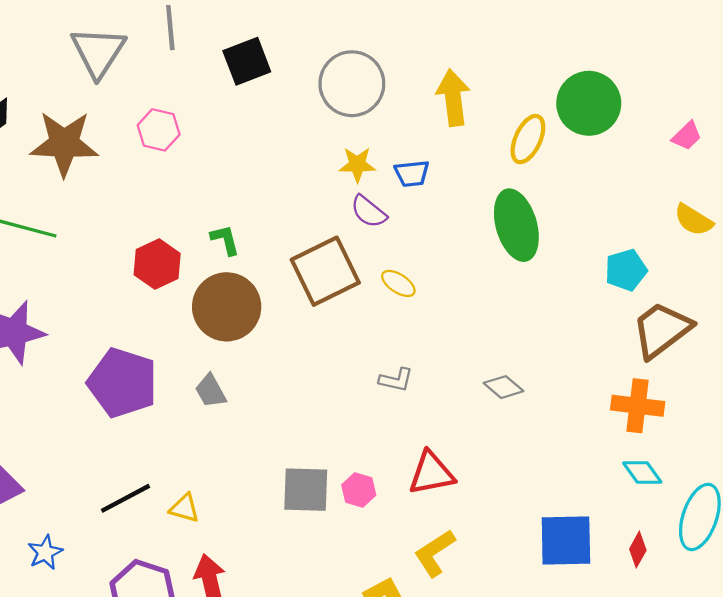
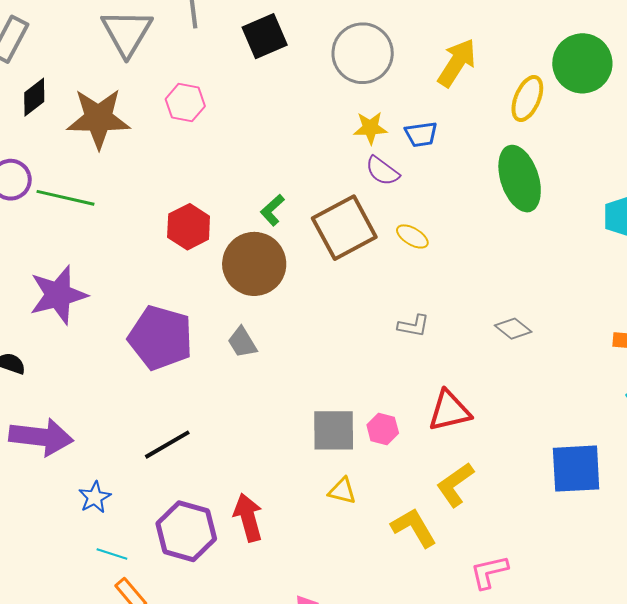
yellow arrow: (453, 98) -> (457, 63), turned 42
green L-shape: (225, 240) -> (272, 210), moved, turned -116
yellow triangle: (184, 508) -> (342, 491), moved

